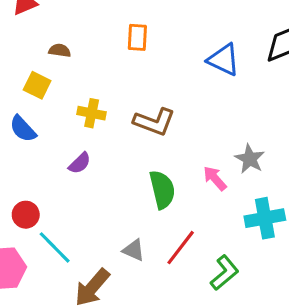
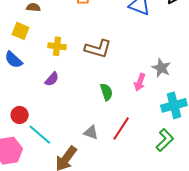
pink arrow: (215, 178) -> (140, 82), turned -114
green semicircle: (162, 190) -> (106, 92), size x0.7
green L-shape: (224, 273) -> (165, 140), moved

